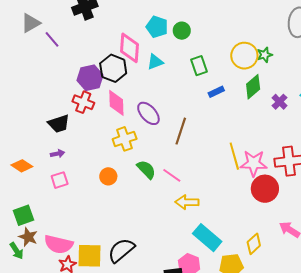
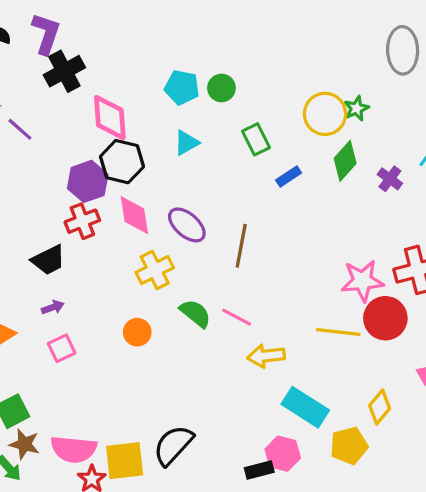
pink diamond: (130, 48) -> (110, 118), moved
red cross: (83, 102) -> (82, 221), turned -35
yellow line: (234, 156) -> (338, 332), moved, turned -60

